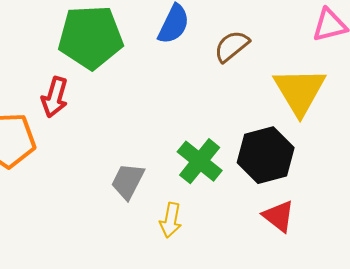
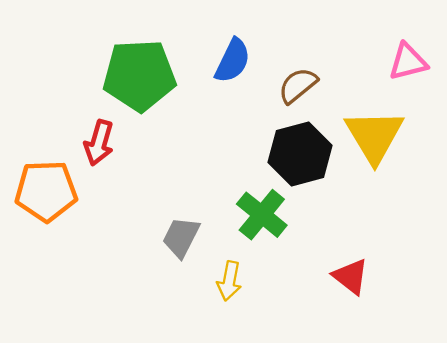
black hexagon: (266, 155) -> (300, 154), moved

